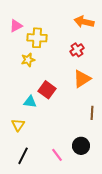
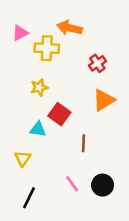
orange arrow: (84, 22) -> (70, 28), moved
yellow star: (28, 60) -> (39, 87), moved
brown line: (92, 113) -> (84, 143), moved
pink line: (57, 155) -> (72, 184), moved

